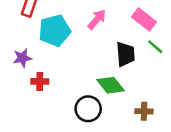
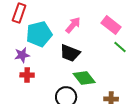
black trapezoid: (125, 54) -> (70, 53), moved, turned 115
purple star: (22, 58) -> (22, 55), moved

